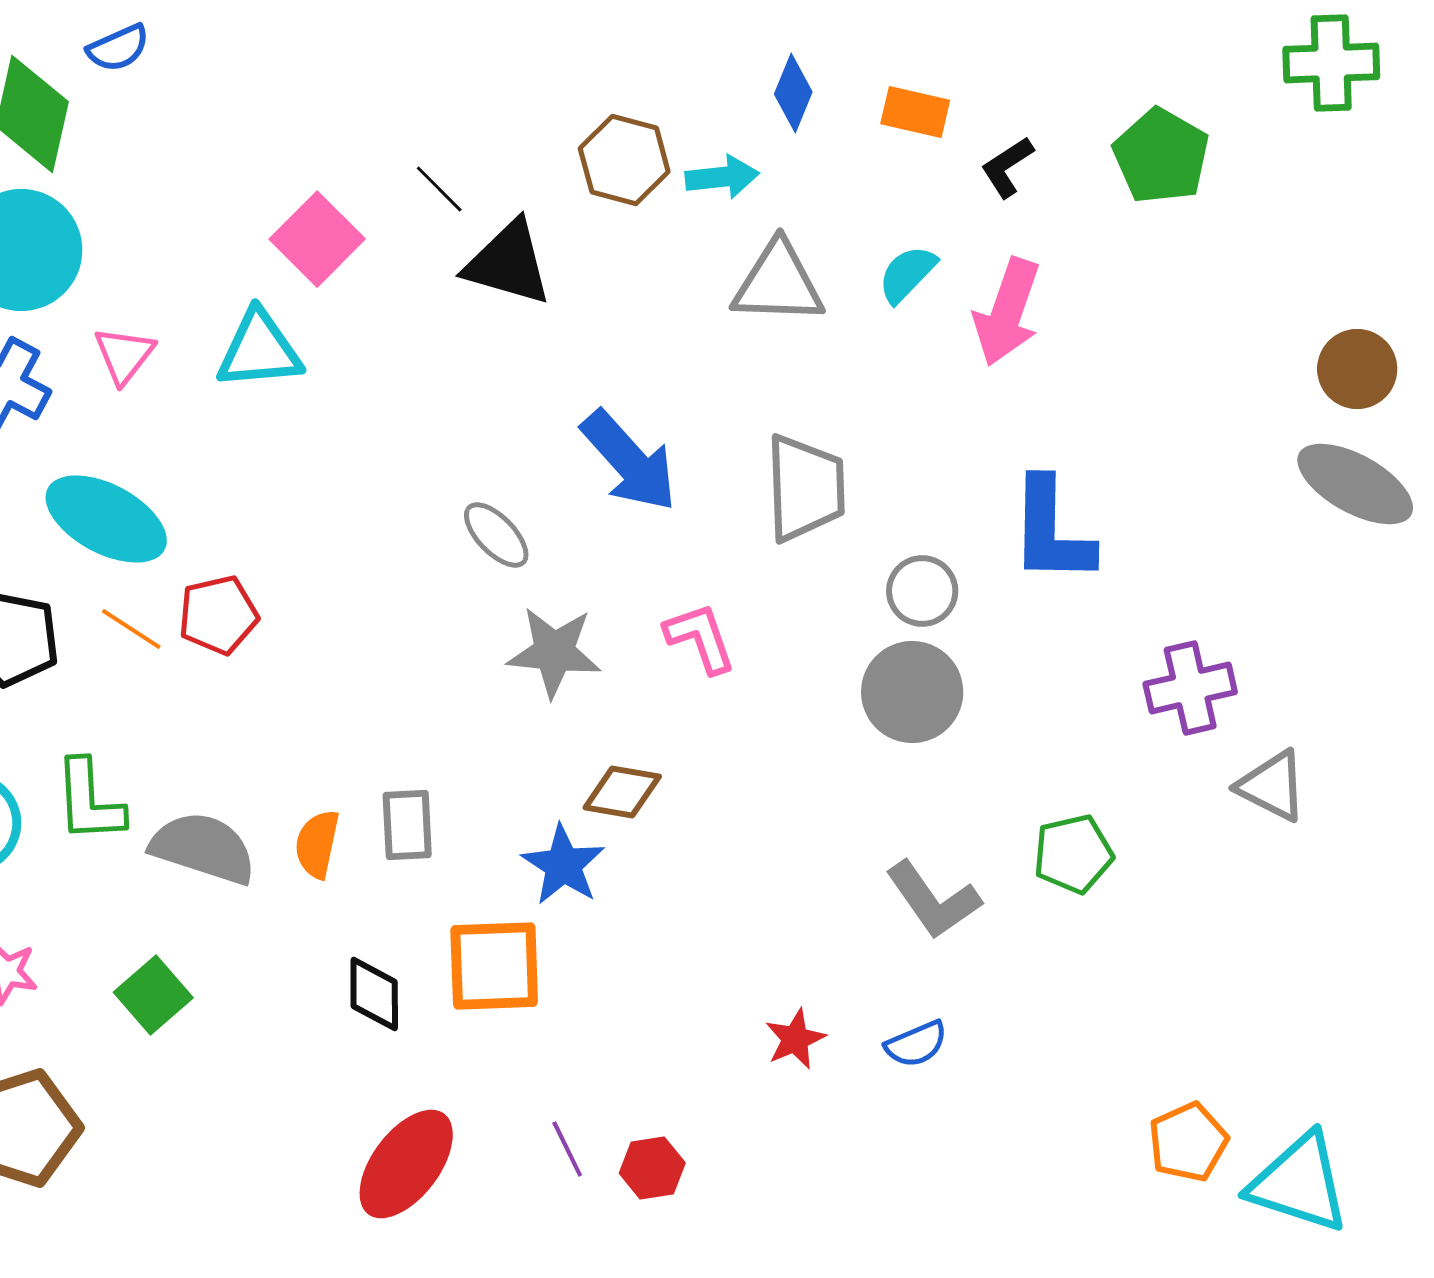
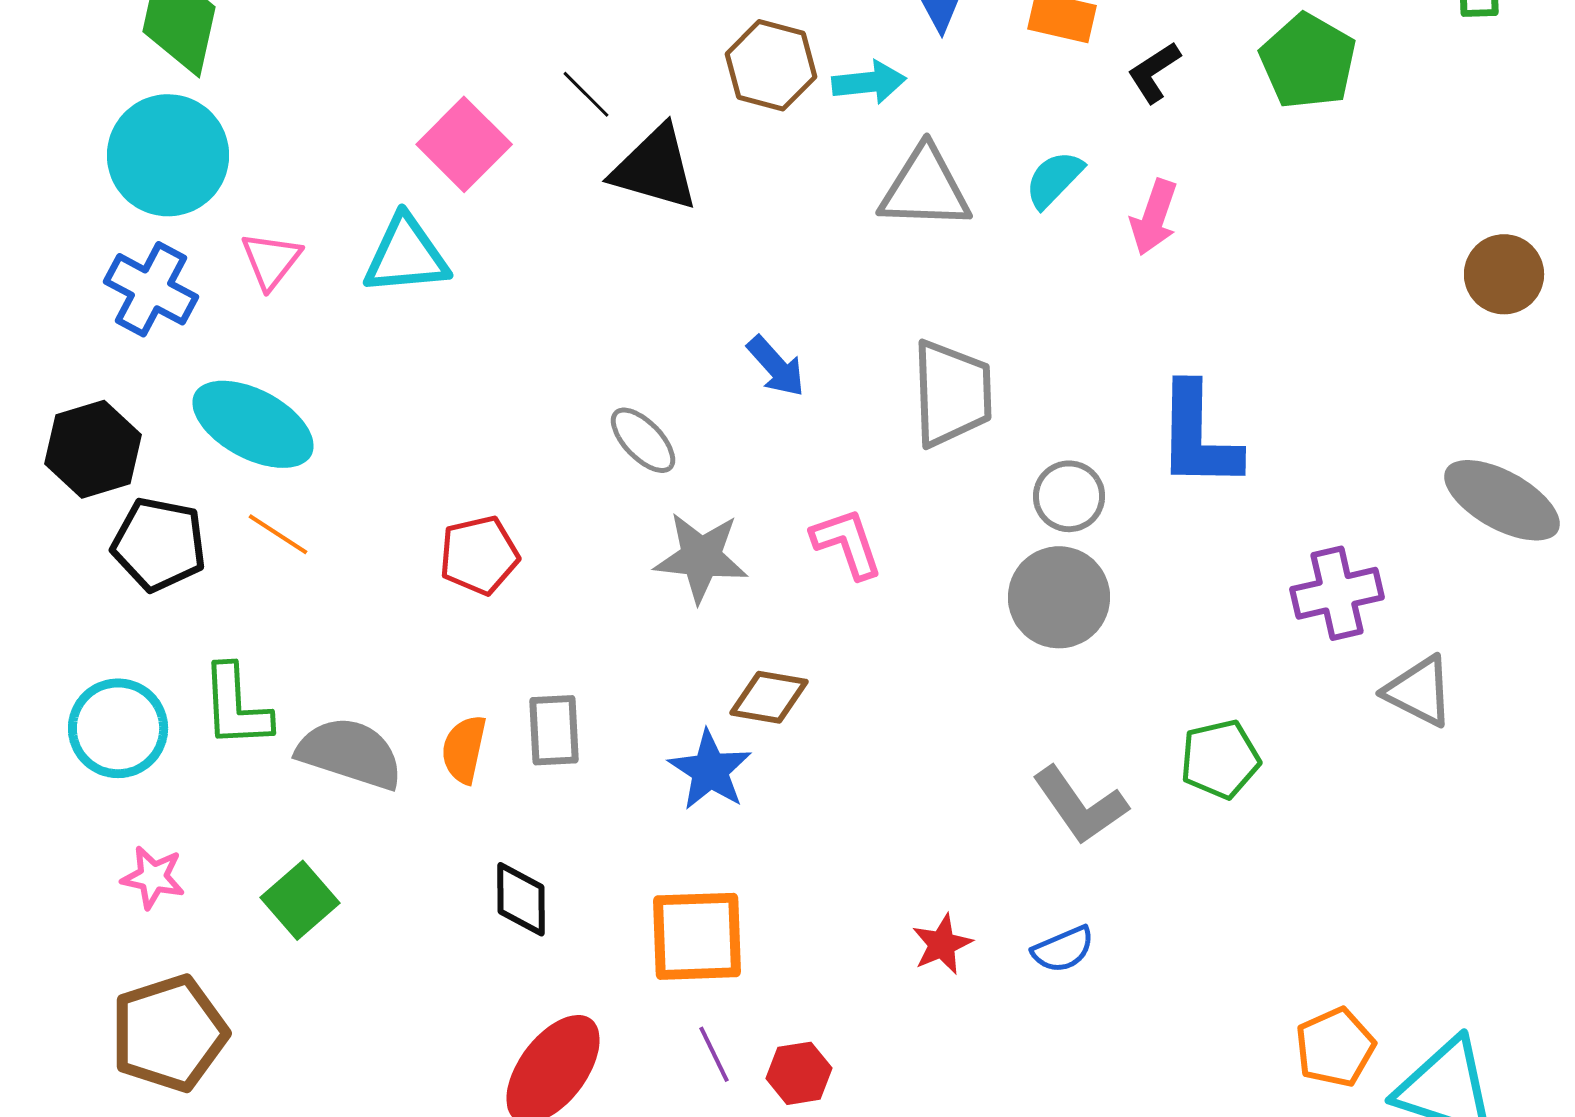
pink arrow: (1007, 312) -> (1154, 217), size x0.7
blue arrow: (629, 461) -> (776, 366), size x0.6
gray ellipse: (1355, 484) -> (1502, 500), moved
red pentagon: (218, 615) -> (479, 555), moved
orange square: (494, 966) -> (697, 936), moved

